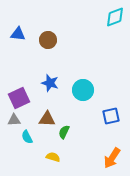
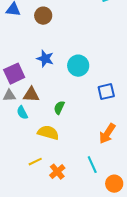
brown triangle: (47, 119) -> (31, 95), moved
yellow semicircle: (53, 157) -> (48, 133), size x1.5

